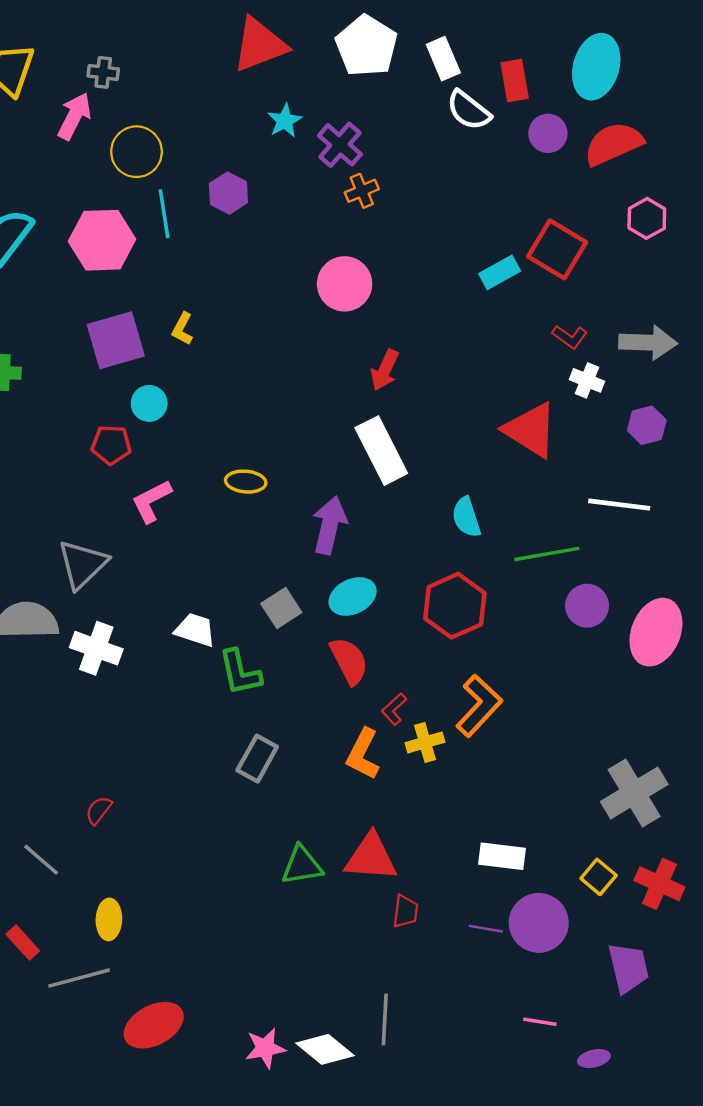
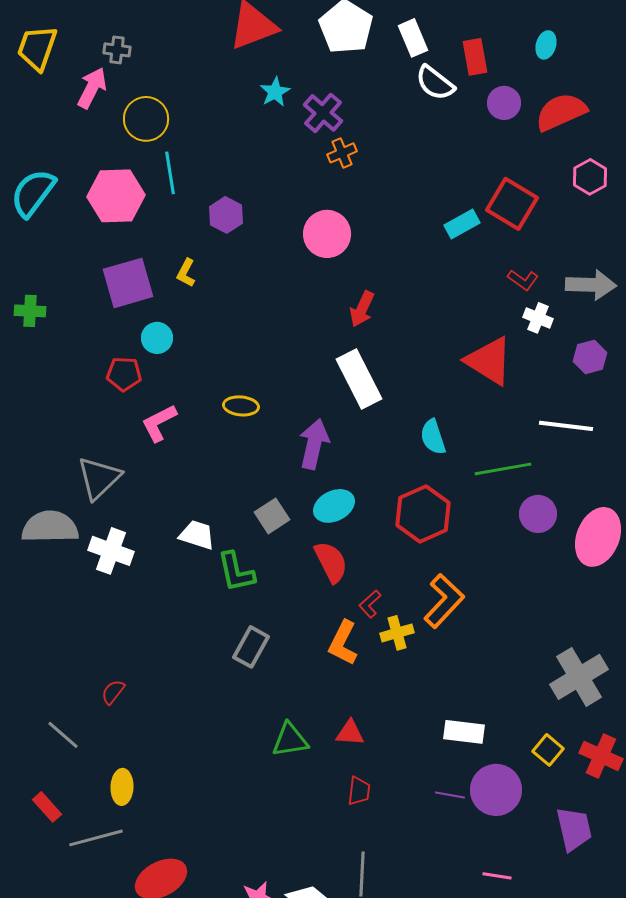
cyan ellipse: (596, 67) -> (546, 45), size x0.5
purple hexagon: (228, 193) -> (226, 215), moved
red triangle: (371, 857) -> (350, 733), size x0.6
red trapezoid: (405, 911) -> (359, 791), moved

